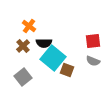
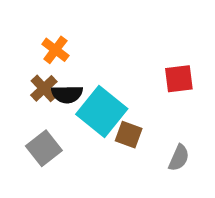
black semicircle: (44, 43) -> (67, 94), moved
gray semicircle: (93, 61) -> (179, 158), moved, turned -88

